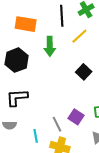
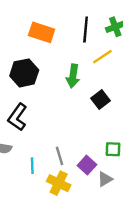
green arrow: (50, 46) -> (73, 76), moved
black L-shape: (17, 98) -> (18, 117), turned -60
purple square: (76, 117) -> (87, 165), moved

